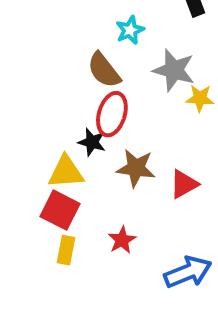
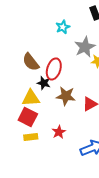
brown semicircle: (104, 70) -> (31, 62), moved
gray star: (174, 70) -> (85, 47), turned 30
yellow rectangle: (66, 250) -> (31, 137), turned 72

